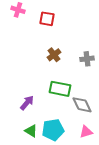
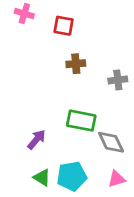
brown cross: (54, 55) -> (76, 64), moved, turned 32

